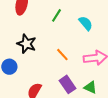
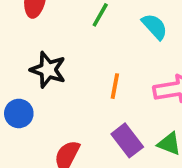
orange line: (62, 55) -> (115, 86), turned 56

